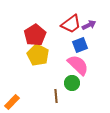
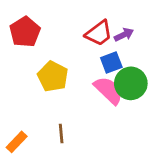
red pentagon: (35, 35) -> (25, 32), moved
green circle: (72, 83) -> (131, 83), moved, size x1.5
brown line: (56, 96) -> (61, 133), moved

